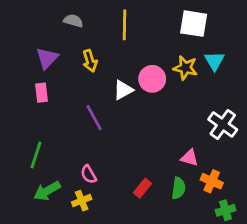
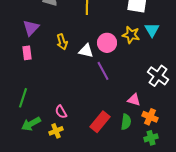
yellow arrow: (90, 61) -> (62, 42), moved
white triangle: (123, 90) -> (86, 51), turned 42
purple line: (94, 118) -> (103, 71), moved
red rectangle: (142, 188) -> (100, 122), size x1.5
green cross: (225, 210) -> (151, 138), moved

